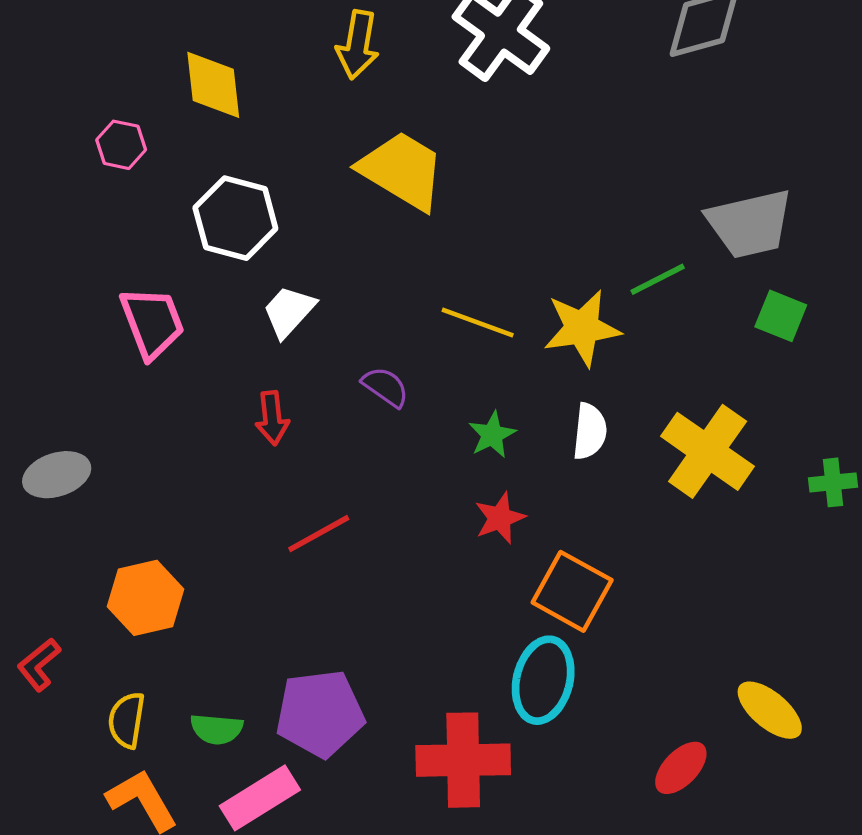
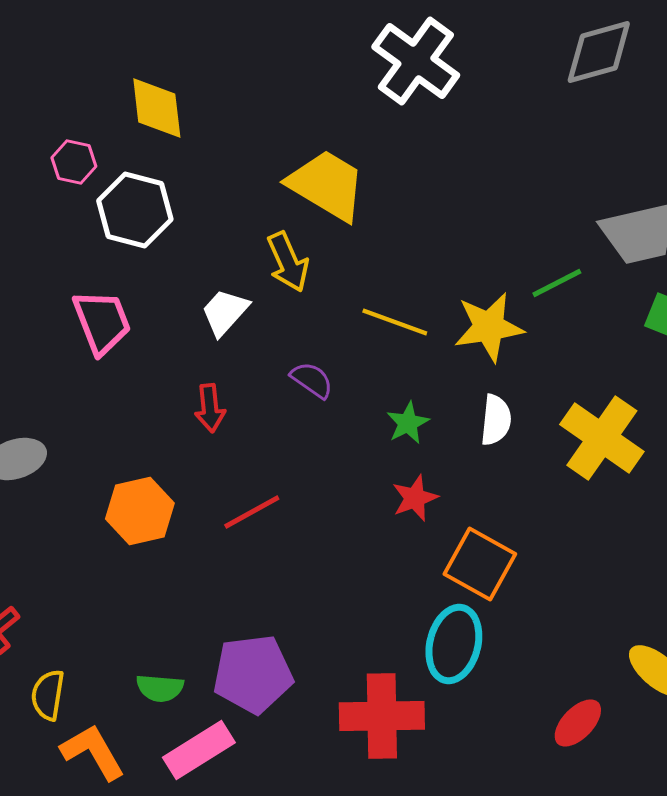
yellow arrow: (358, 45) -> (288, 262), moved, turned -34
white hexagon: (235, 218) -> (135, 210), moved
orange hexagon: (146, 598) -> (140, 511), moved
yellow semicircle: (127, 720) -> (48, 695), moved

